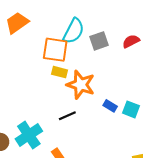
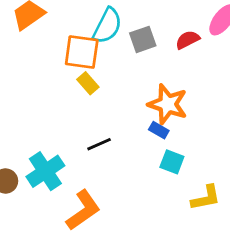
yellow rectangle: (60, 72) -> (88, 83), turned 35
orange star: (81, 85) -> (168, 104), moved
cyan square: (131, 109) -> (172, 162), moved

